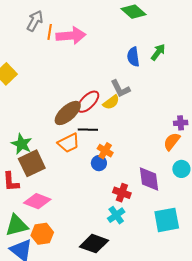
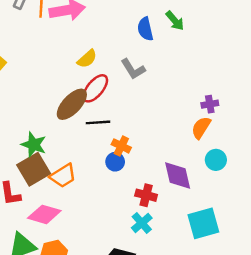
green arrow: (158, 52) -> (175, 21), turned 108
yellow semicircle: (111, 102) -> (87, 59), moved
orange trapezoid: (69, 143) -> (63, 176), moved
green star: (22, 144) -> (34, 145), moved

